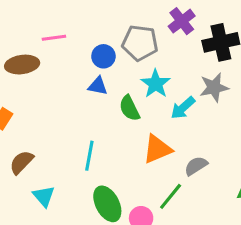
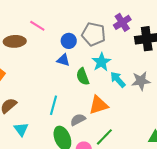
pink line: (54, 38) -> (37, 26), turned 35
gray star: (214, 87) -> (141, 81), moved
cyan arrow: (183, 108) -> (118, 80), turned 84
gray semicircle: (196, 166) -> (78, 120), moved

